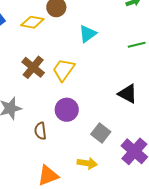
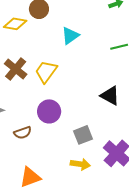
brown semicircle: (40, 131) -> (23, 133), turned -102
gray square: (101, 133) -> (83, 135), turned 30
yellow arrow: (87, 163) -> (80, 164), moved

